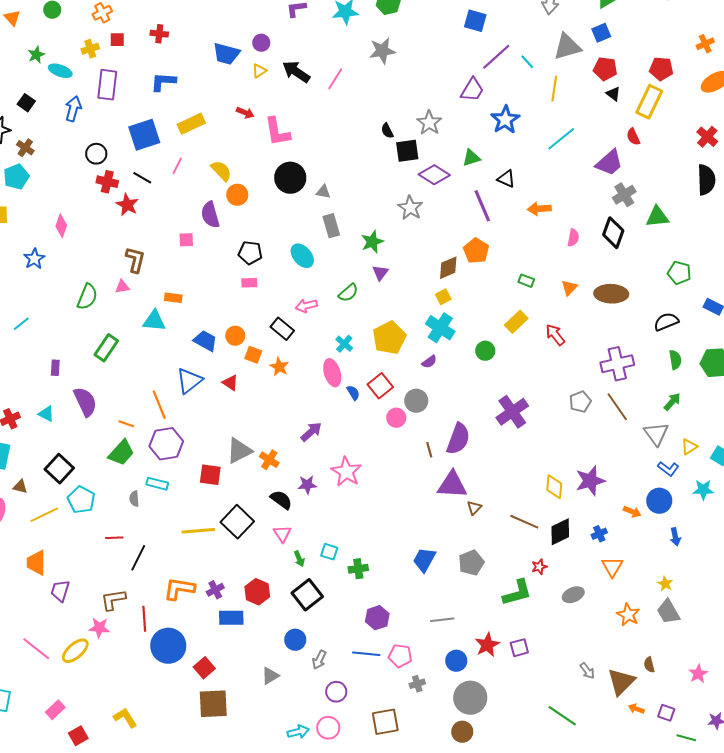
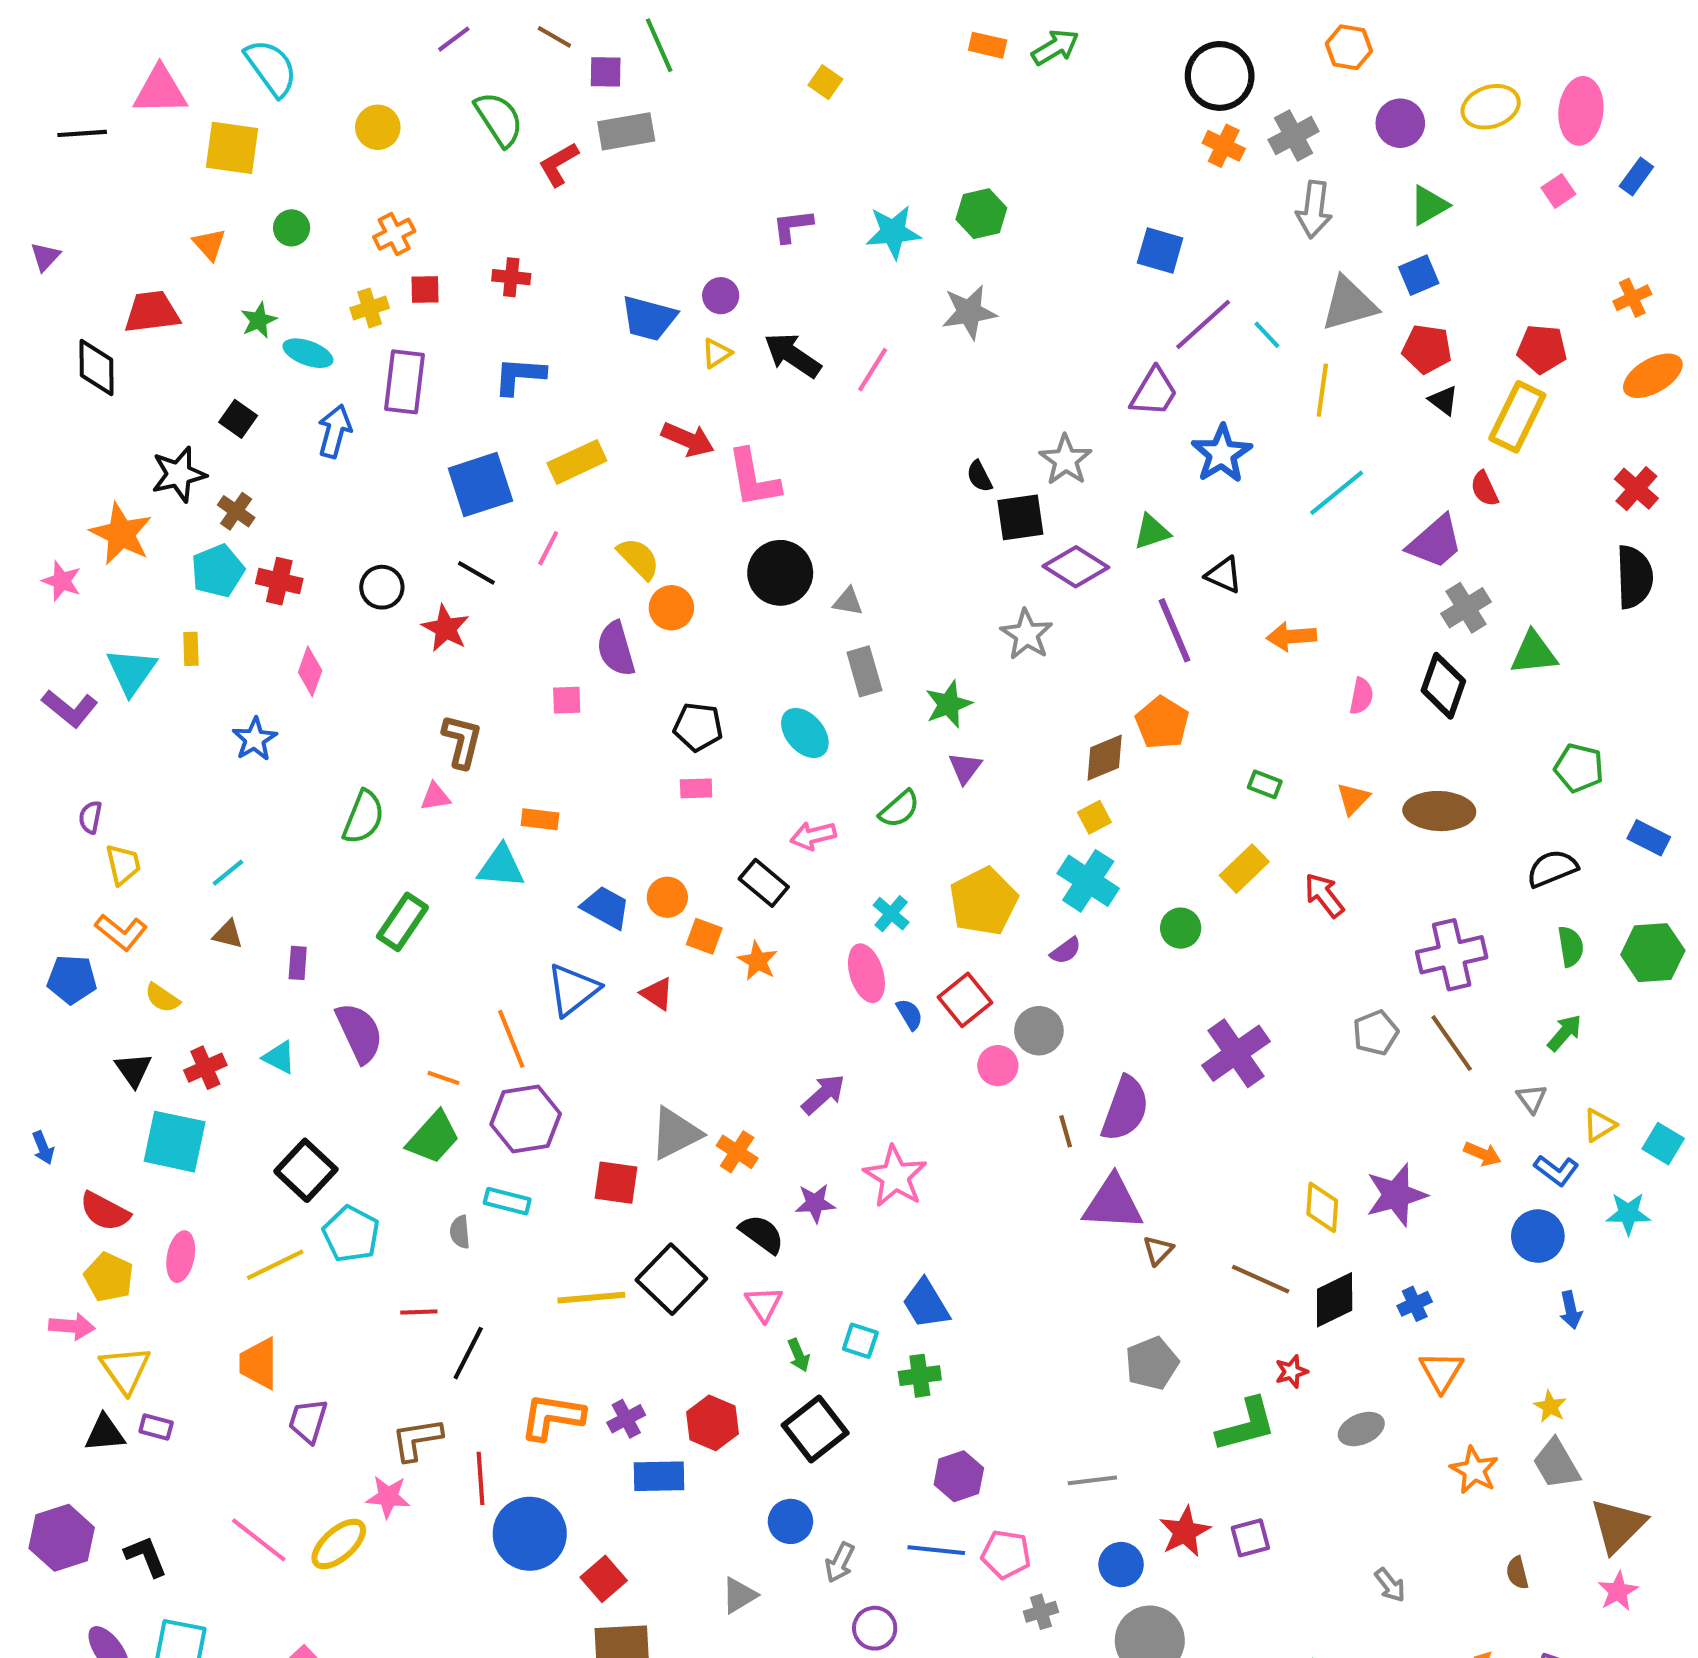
red arrow: (245, 113) -> (688, 439), size x1.4
black circle: (96, 154) -> (382, 587), moved
red cross: (107, 182) -> (279, 581), moved
gray triangle: (656, 434) -> (1532, 1098), size x0.6
brown triangle: (20, 487) -> (228, 934), moved
orange arrow: (632, 512) -> (1482, 1154), moved
blue trapezoid: (424, 560) -> (926, 1304), moved, turned -60
brown triangle: (621, 682) -> (1618, 1526), moved

